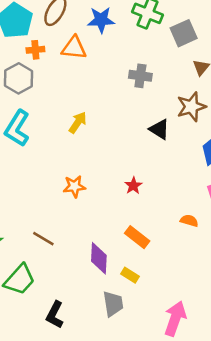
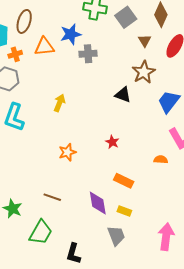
blue star: (101, 20) -> (71, 34), moved
gray cross: (140, 76) -> (88, 54), moved

